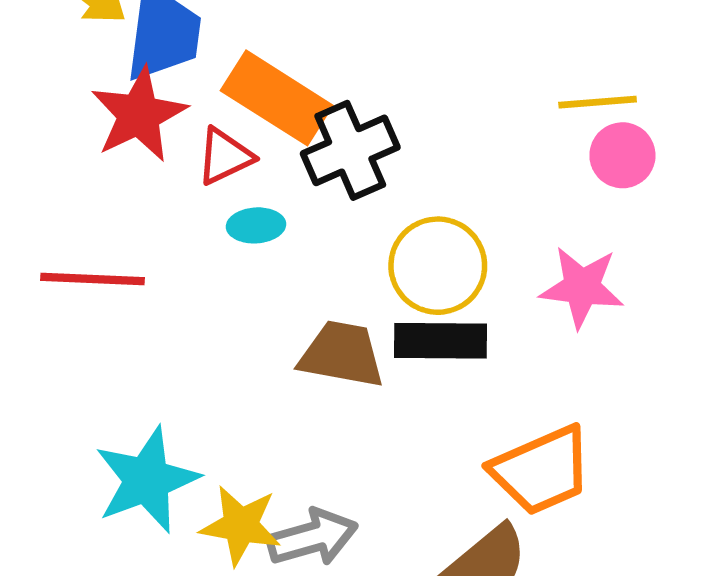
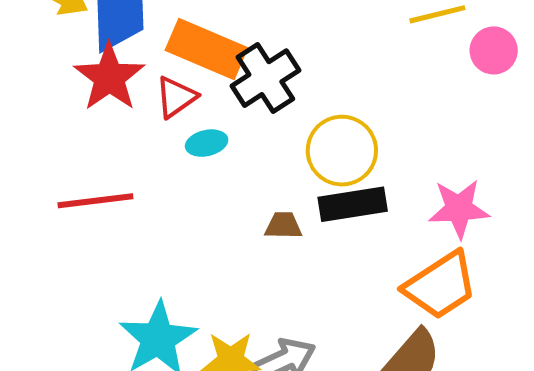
pink circle: (622, 155) -> (494, 50), moved
pink star: (582, 287) -> (459, 209), moved
brown trapezoid: (342, 354) -> (283, 226), size x0.6

